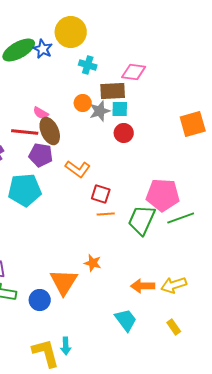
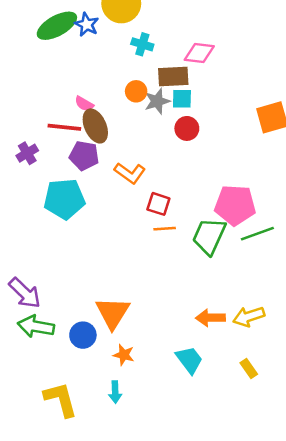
orange star: (93, 263) -> (124, 355), moved
yellow L-shape: (46, 353) -> (61, 399), moved

